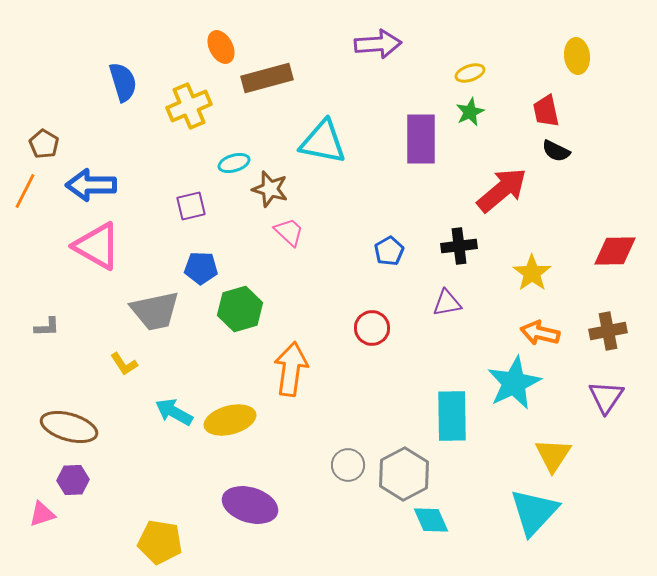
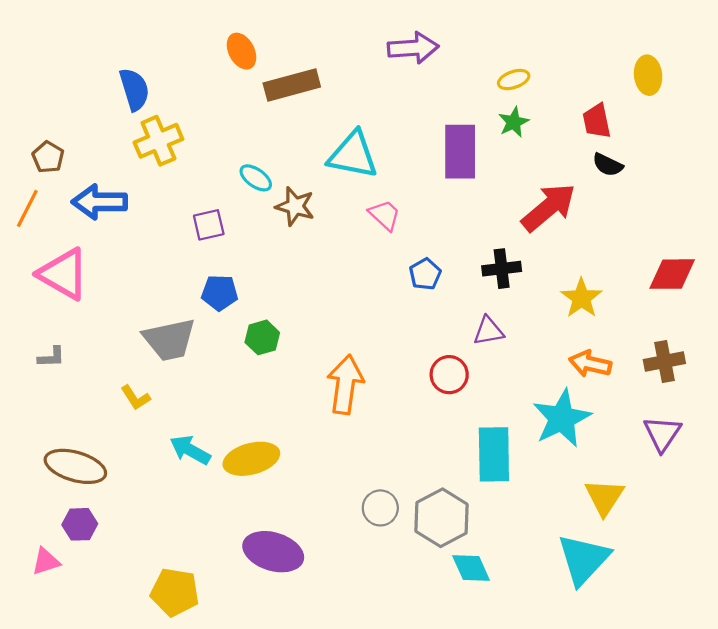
yellow ellipse: (577, 56) -> (648, 75), moved
yellow cross: (189, 106) -> (158, 141), moved
cyan ellipse: (234, 163) -> (256, 178), turned 52
pink trapezoid: (289, 232) -> (385, 215), moved
pink triangle: (97, 246) -> (63, 274), moved
green hexagon: (240, 309) -> (262, 337), size x0.7
red circle: (372, 328) -> (449, 375), moved
orange arrow: (291, 369) -> (345, 384), moved

